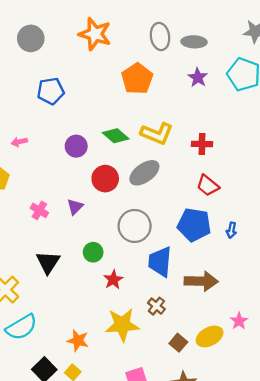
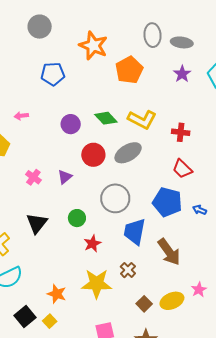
orange star: (95, 34) -> (93, 46), moved
blue arrow: (231, 230) -> (199, 210), turned 96
brown arrow: (201, 281) -> (169, 252), turned 48

